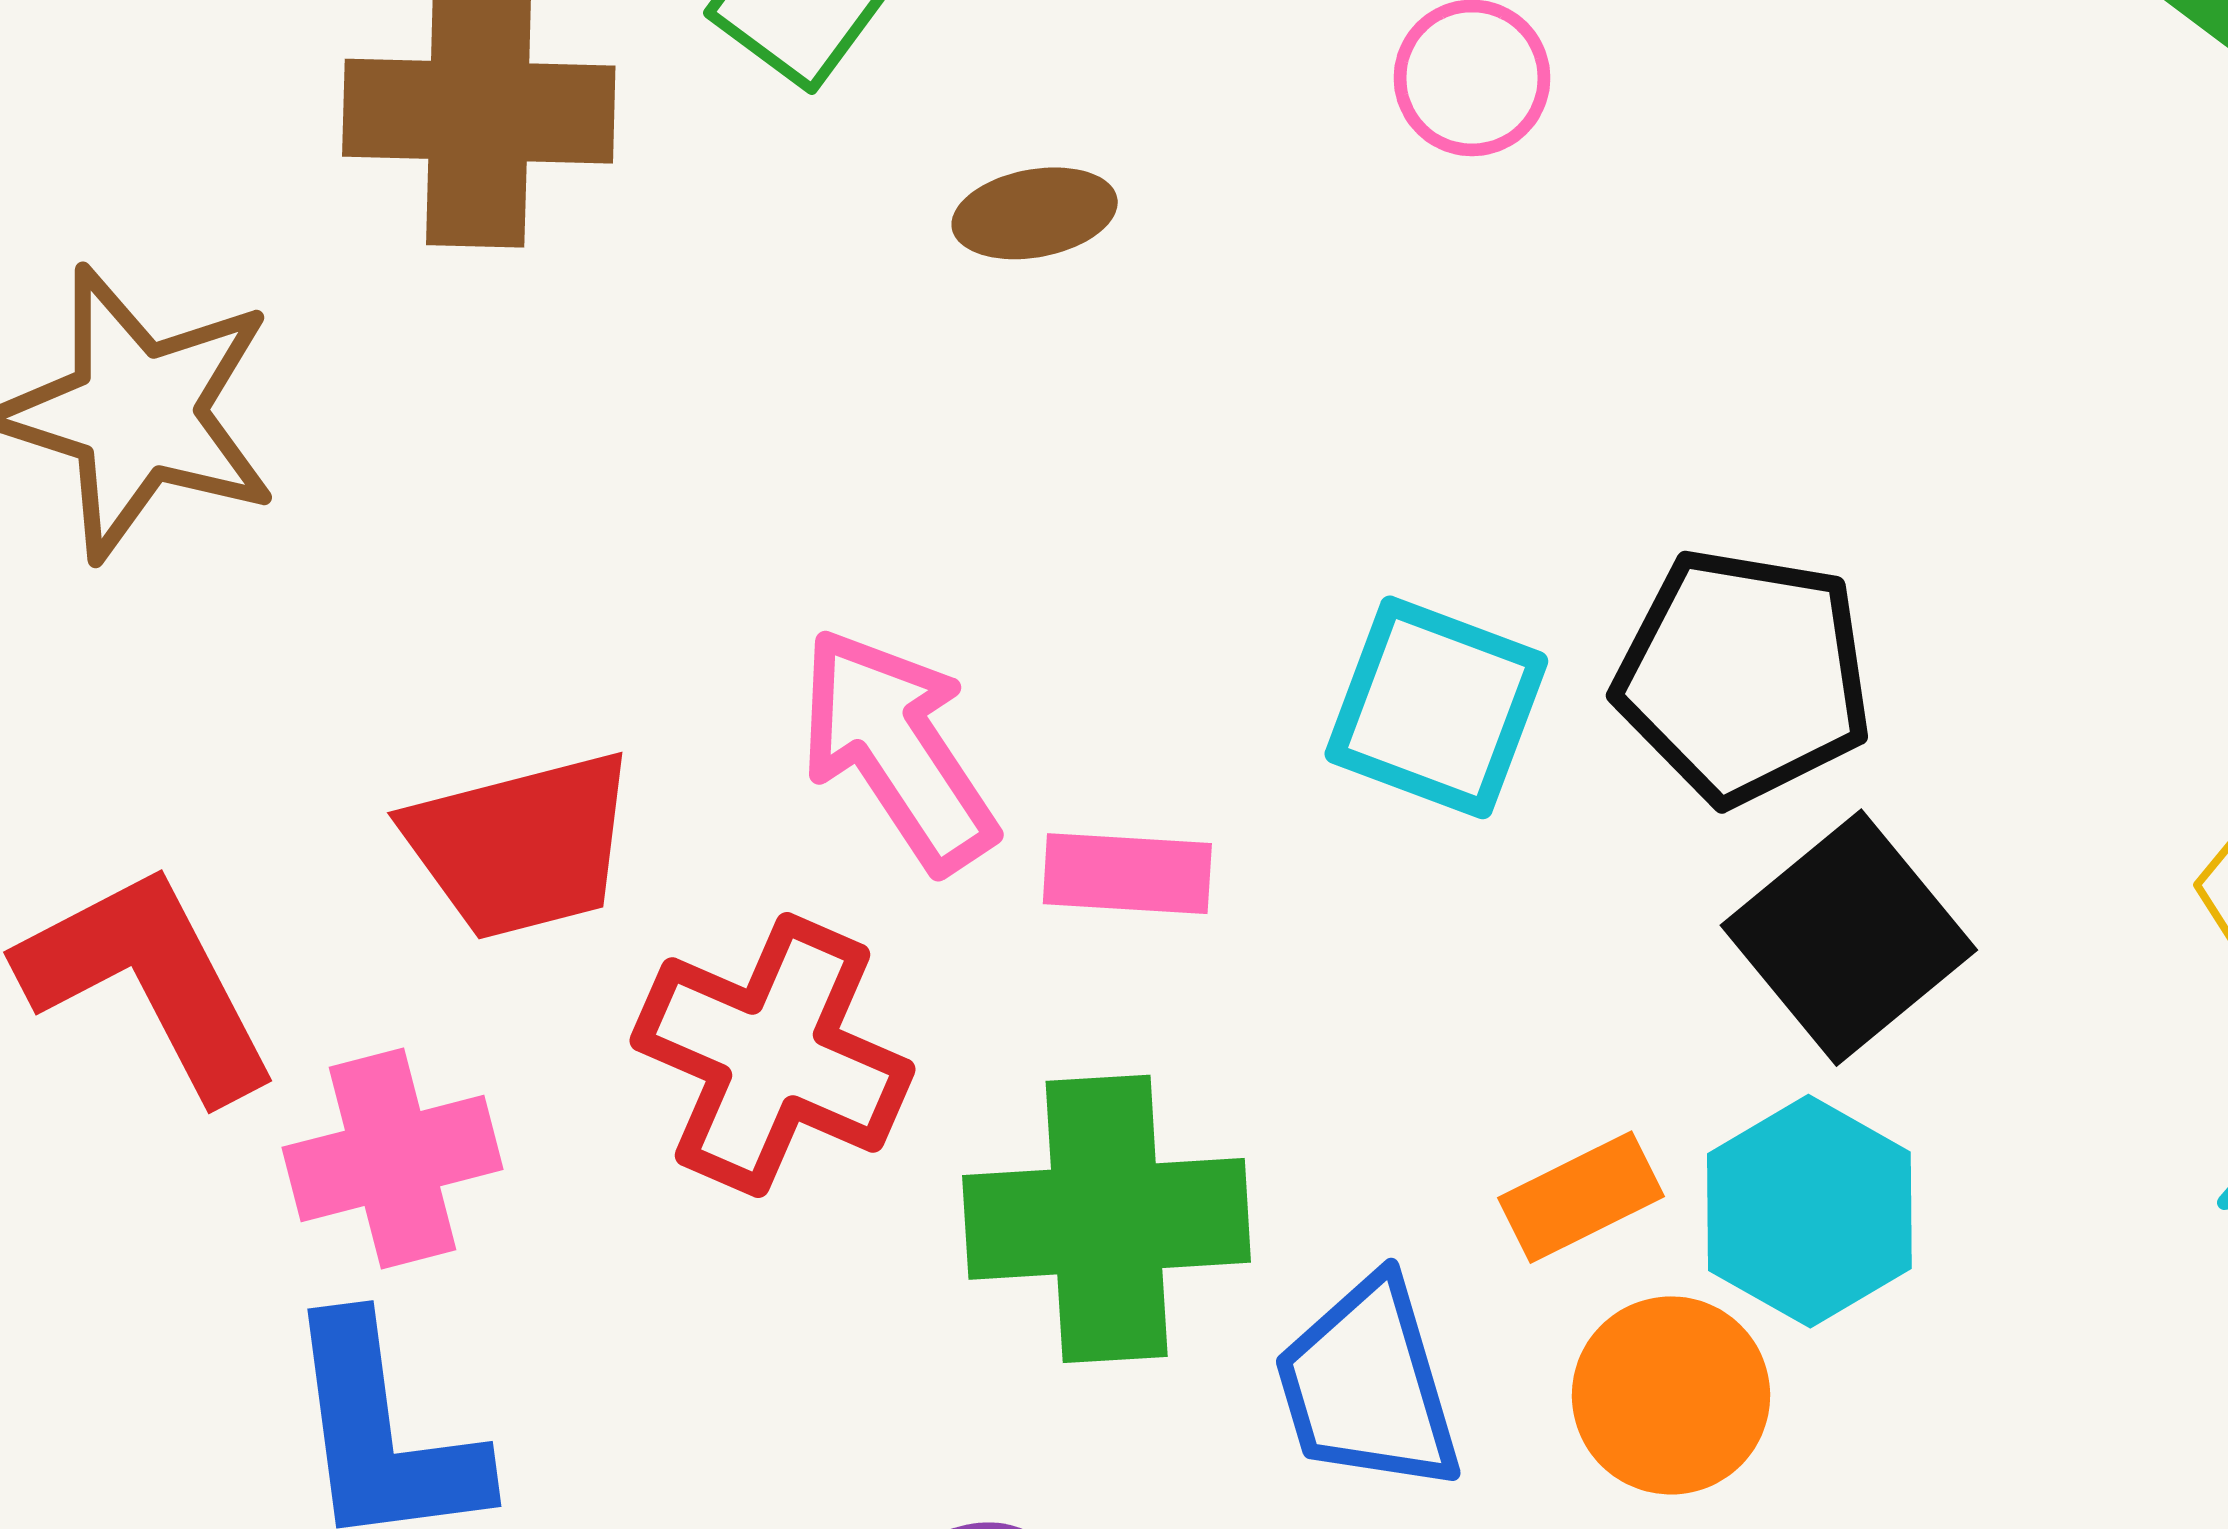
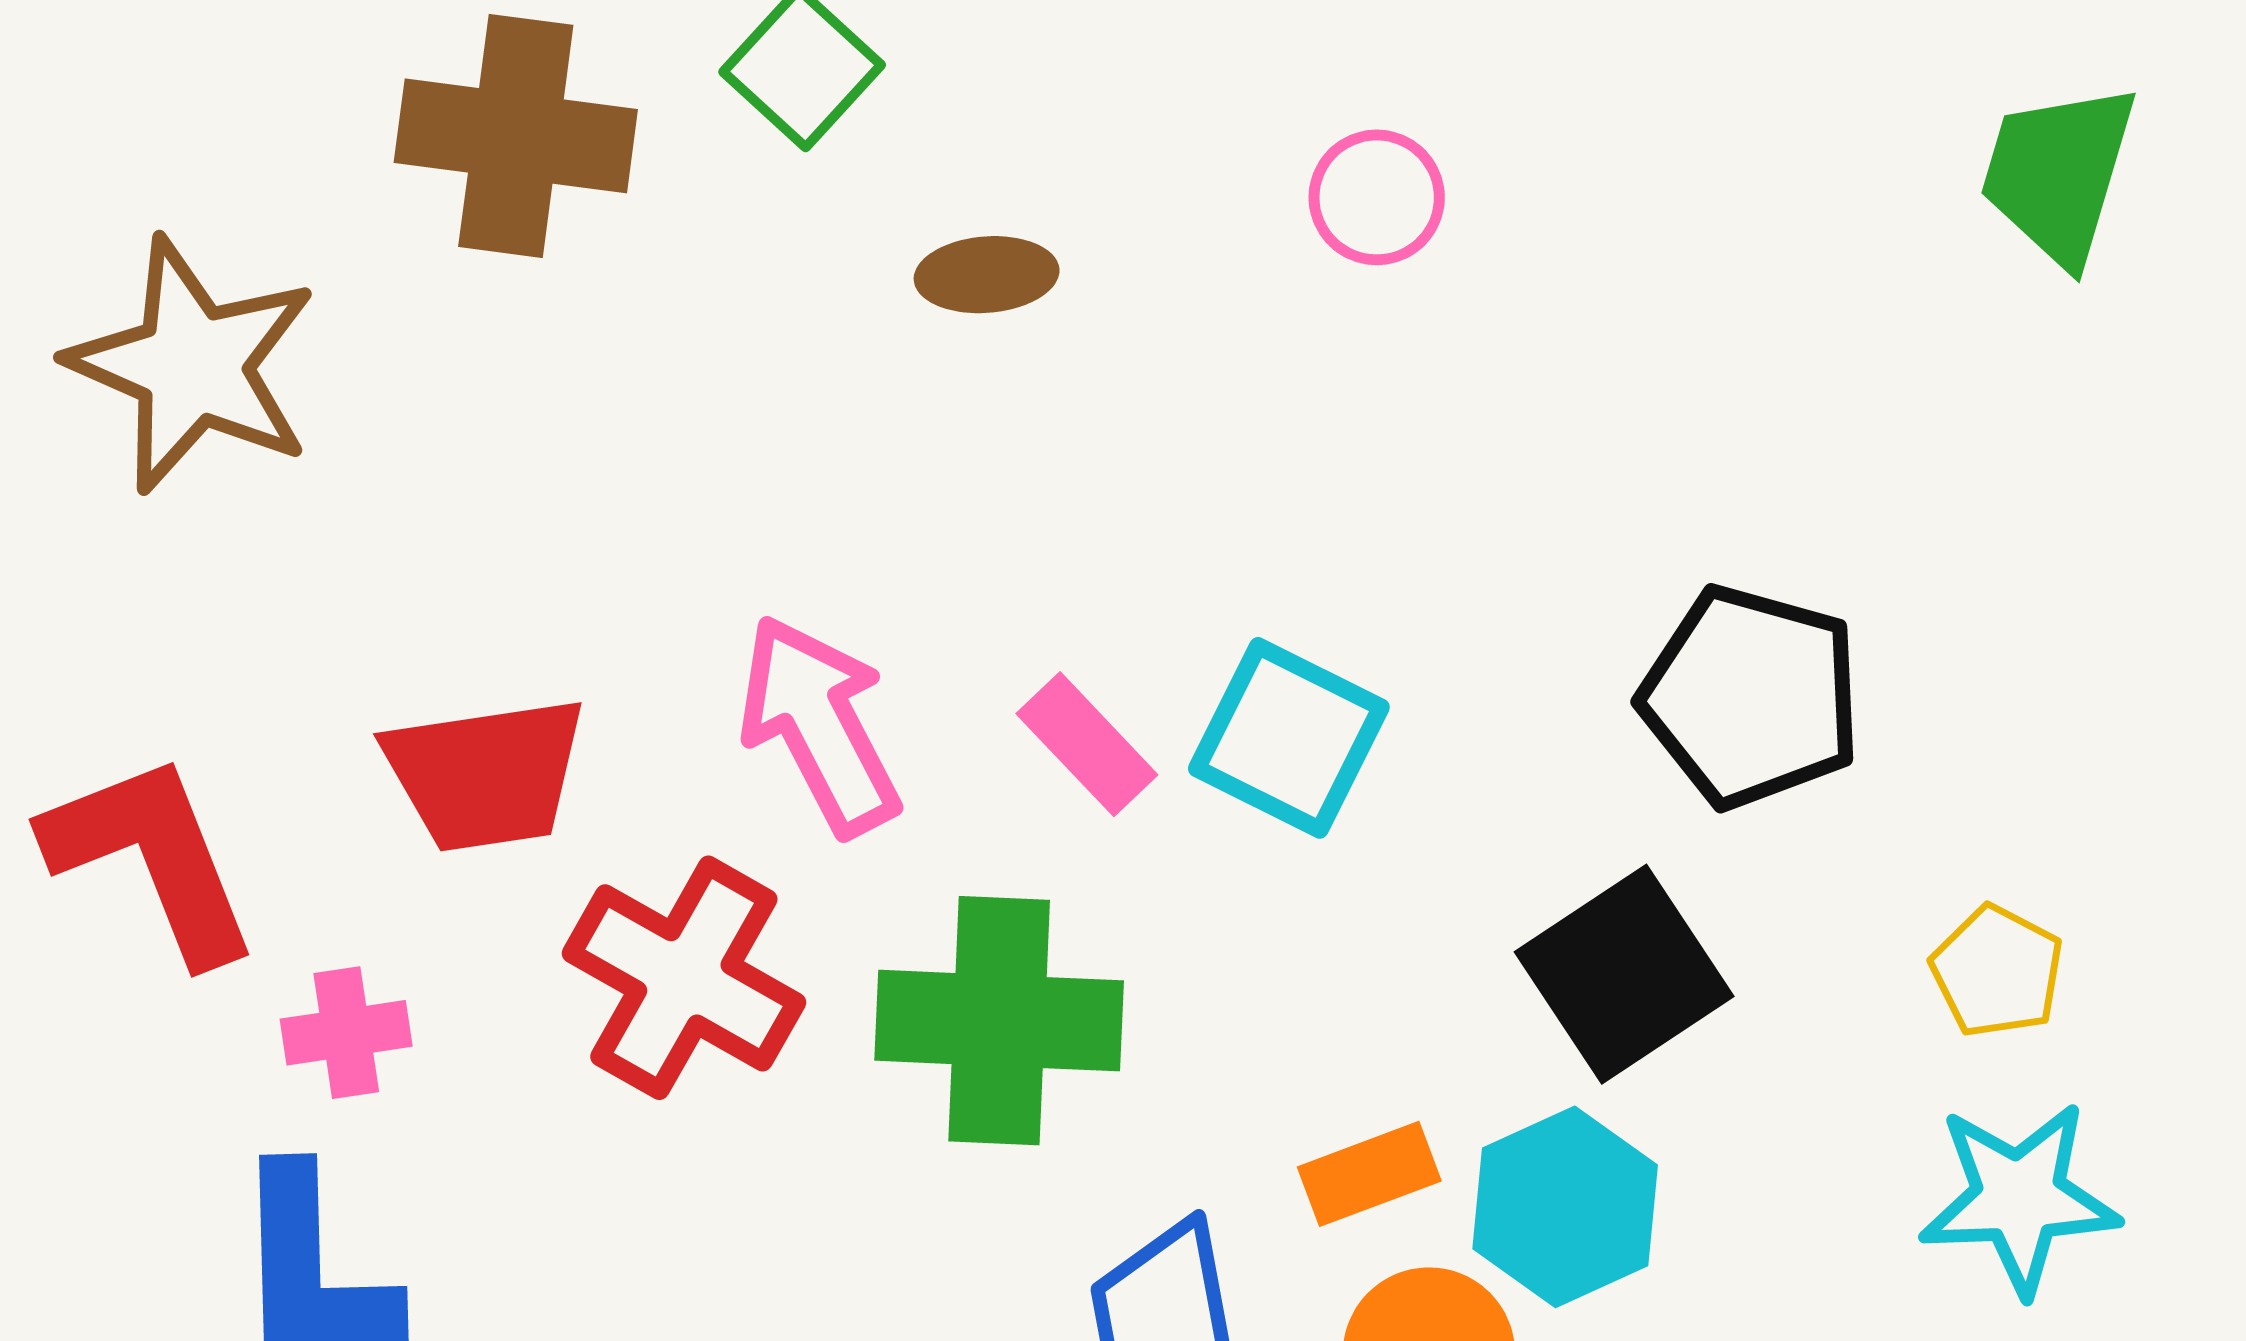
black pentagon: (1744, 676) -> (1751, 697), moved
pink rectangle: (1127, 874) -> (1087, 744), moved, turned 37
pink cross: (393, 1158) -> (346, 1033), size x0.7
green cross: (1107, 1219) -> (999, 1021), moved

